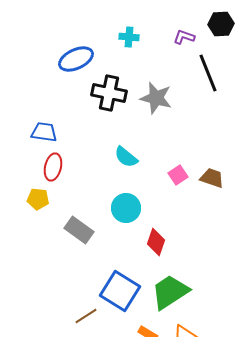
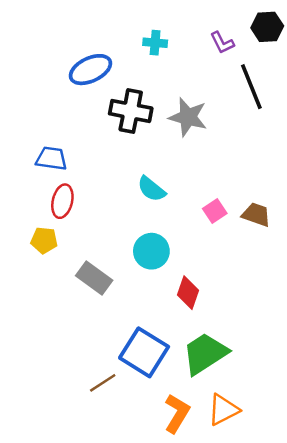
purple L-shape: (184, 37) -> (222, 43), turned -135

